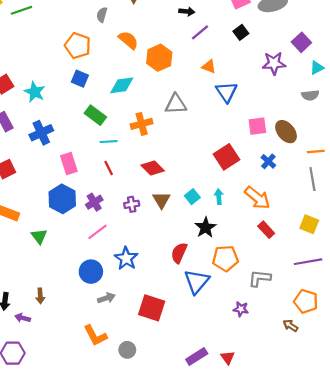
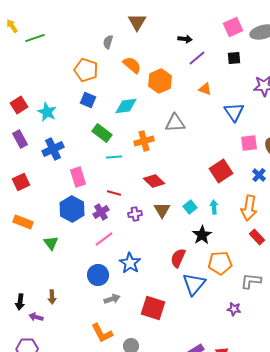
black square: (241, 32) -> (234, 58), turned 32
blue triangle: (226, 92) -> (234, 112), moved
red line: (109, 168) -> (114, 193), moved, turned -48
orange arrow: (257, 198) -> (249, 208), turned 60

